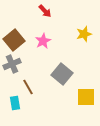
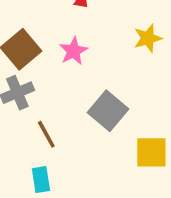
cyan rectangle: (15, 103) -> (41, 180), moved

